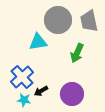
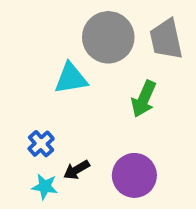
blue cross: (22, 77) -> (41, 144), size x0.6

